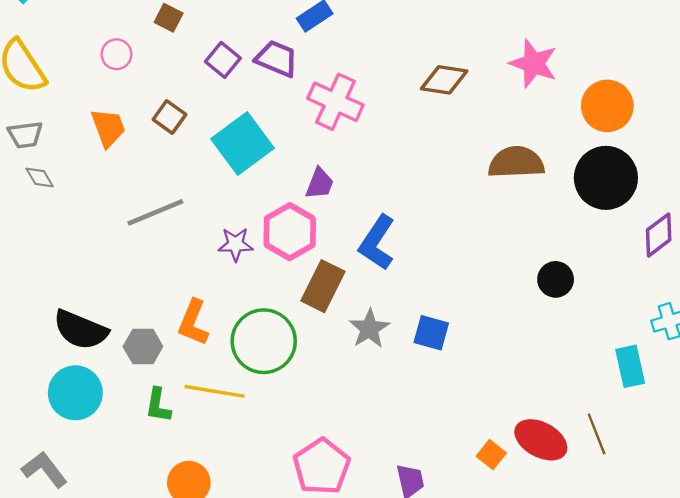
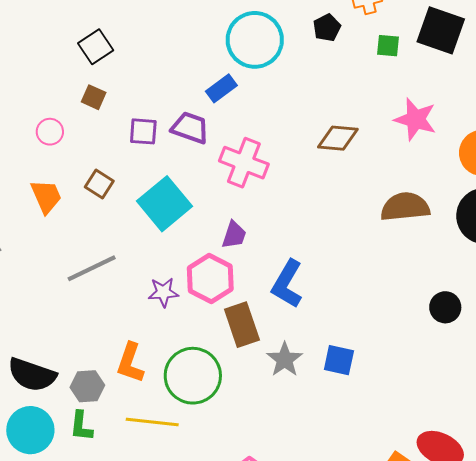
purple square: (223, 60) -> (143, 131), turned -32
brown rectangle: (323, 286) -> (242, 325), turned -42
green L-shape: (158, 405) -> (81, 426), moved

